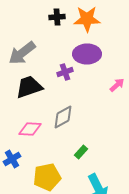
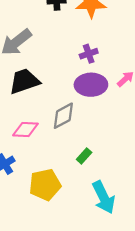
purple ellipse: (87, 54) -> (91, 85), moved
purple cross: (65, 72) -> (89, 54), moved

